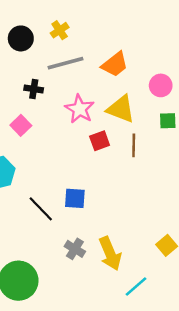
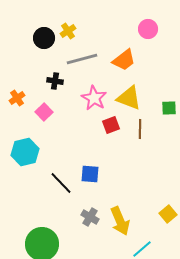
yellow cross: (60, 30) -> (68, 31), moved
pink circle: (161, 85) -> (148, 29), moved

